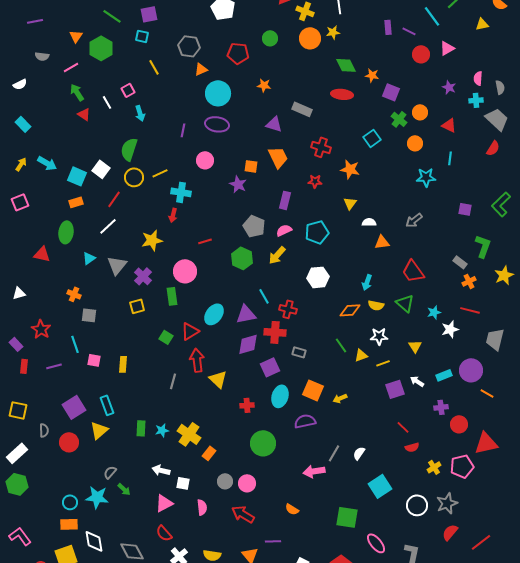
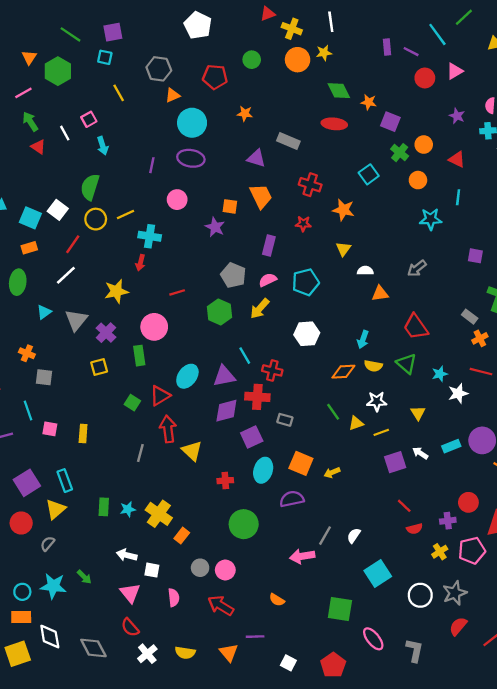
purple cross: (441, 407) -> (448, 521), moved
gray semicircle: (110, 472) -> (48, 544), moved
pink triangle: (164, 503) -> (130, 593), turned -42

